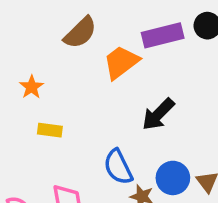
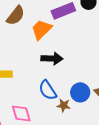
black arrow: (158, 114) -> (52, 59), moved, turned -125

